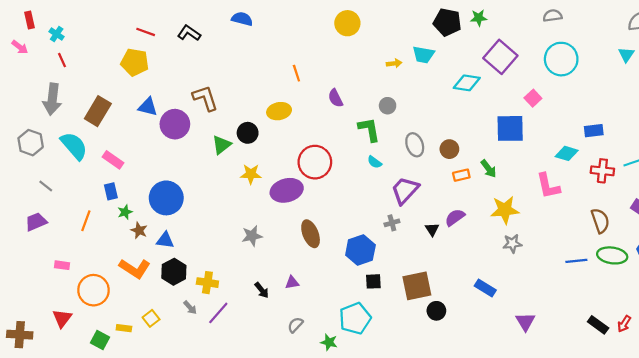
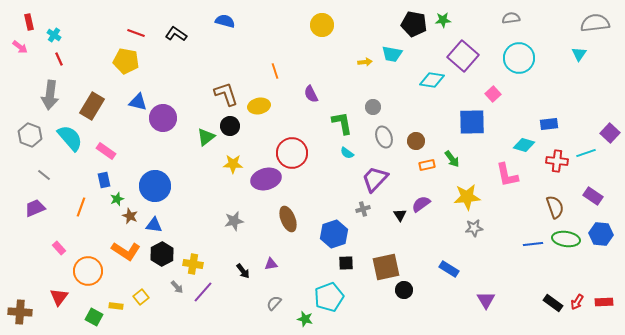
brown L-shape: (205, 98) -> (226, 94), moved
gray circle: (388, 106) -> (373, 107), moved
pink rectangle: (62, 265) -> (59, 248), turned 40

